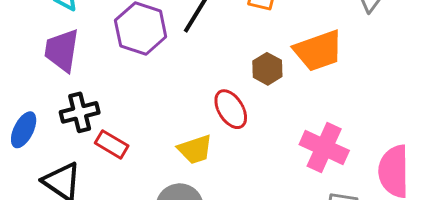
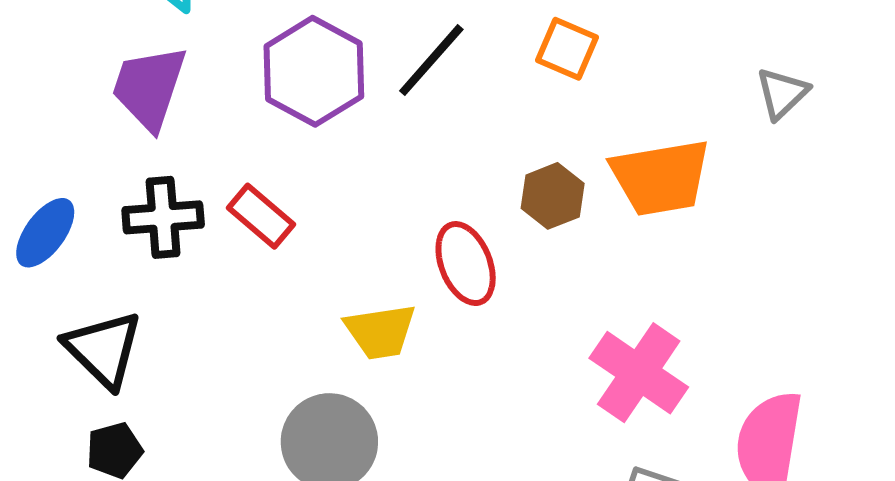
red rectangle: (112, 144) -> (261, 216), moved

